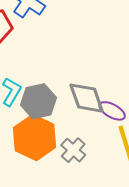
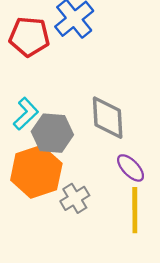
gray diamond: (87, 98) -> (108, 118), moved

